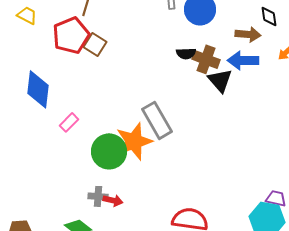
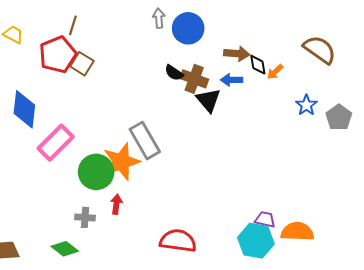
black diamond: (269, 16) -> (258, 65), moved
black semicircle: (186, 53) -> (174, 73), turned 36
blue arrow: (243, 60) -> (232, 80), size x0.7
pink rectangle: (69, 122) -> (56, 143), size x1.8
red arrow: (113, 200) -> (116, 204), moved, turned -96

